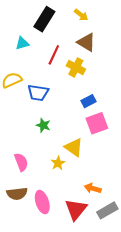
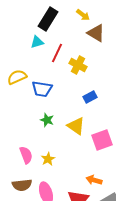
brown triangle: (86, 42) -> (96, 33), moved
cyan triangle: (22, 43) -> (37, 42), moved
pink square: (97, 123) -> (102, 140), moved
yellow triangle: (74, 147) -> (76, 126), moved
yellow star: (58, 163) -> (48, 159), moved

